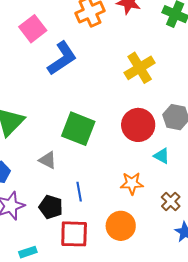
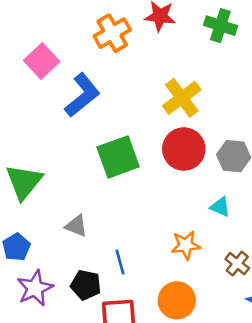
red circle: (138, 125) -> (184, 149), moved
green square: (78, 129) -> (118, 157), moved, turned -36

